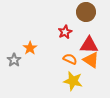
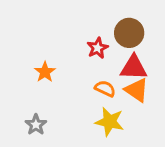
brown circle: (86, 12) -> (129, 33), moved
gray star: (14, 60) -> (36, 125), moved

